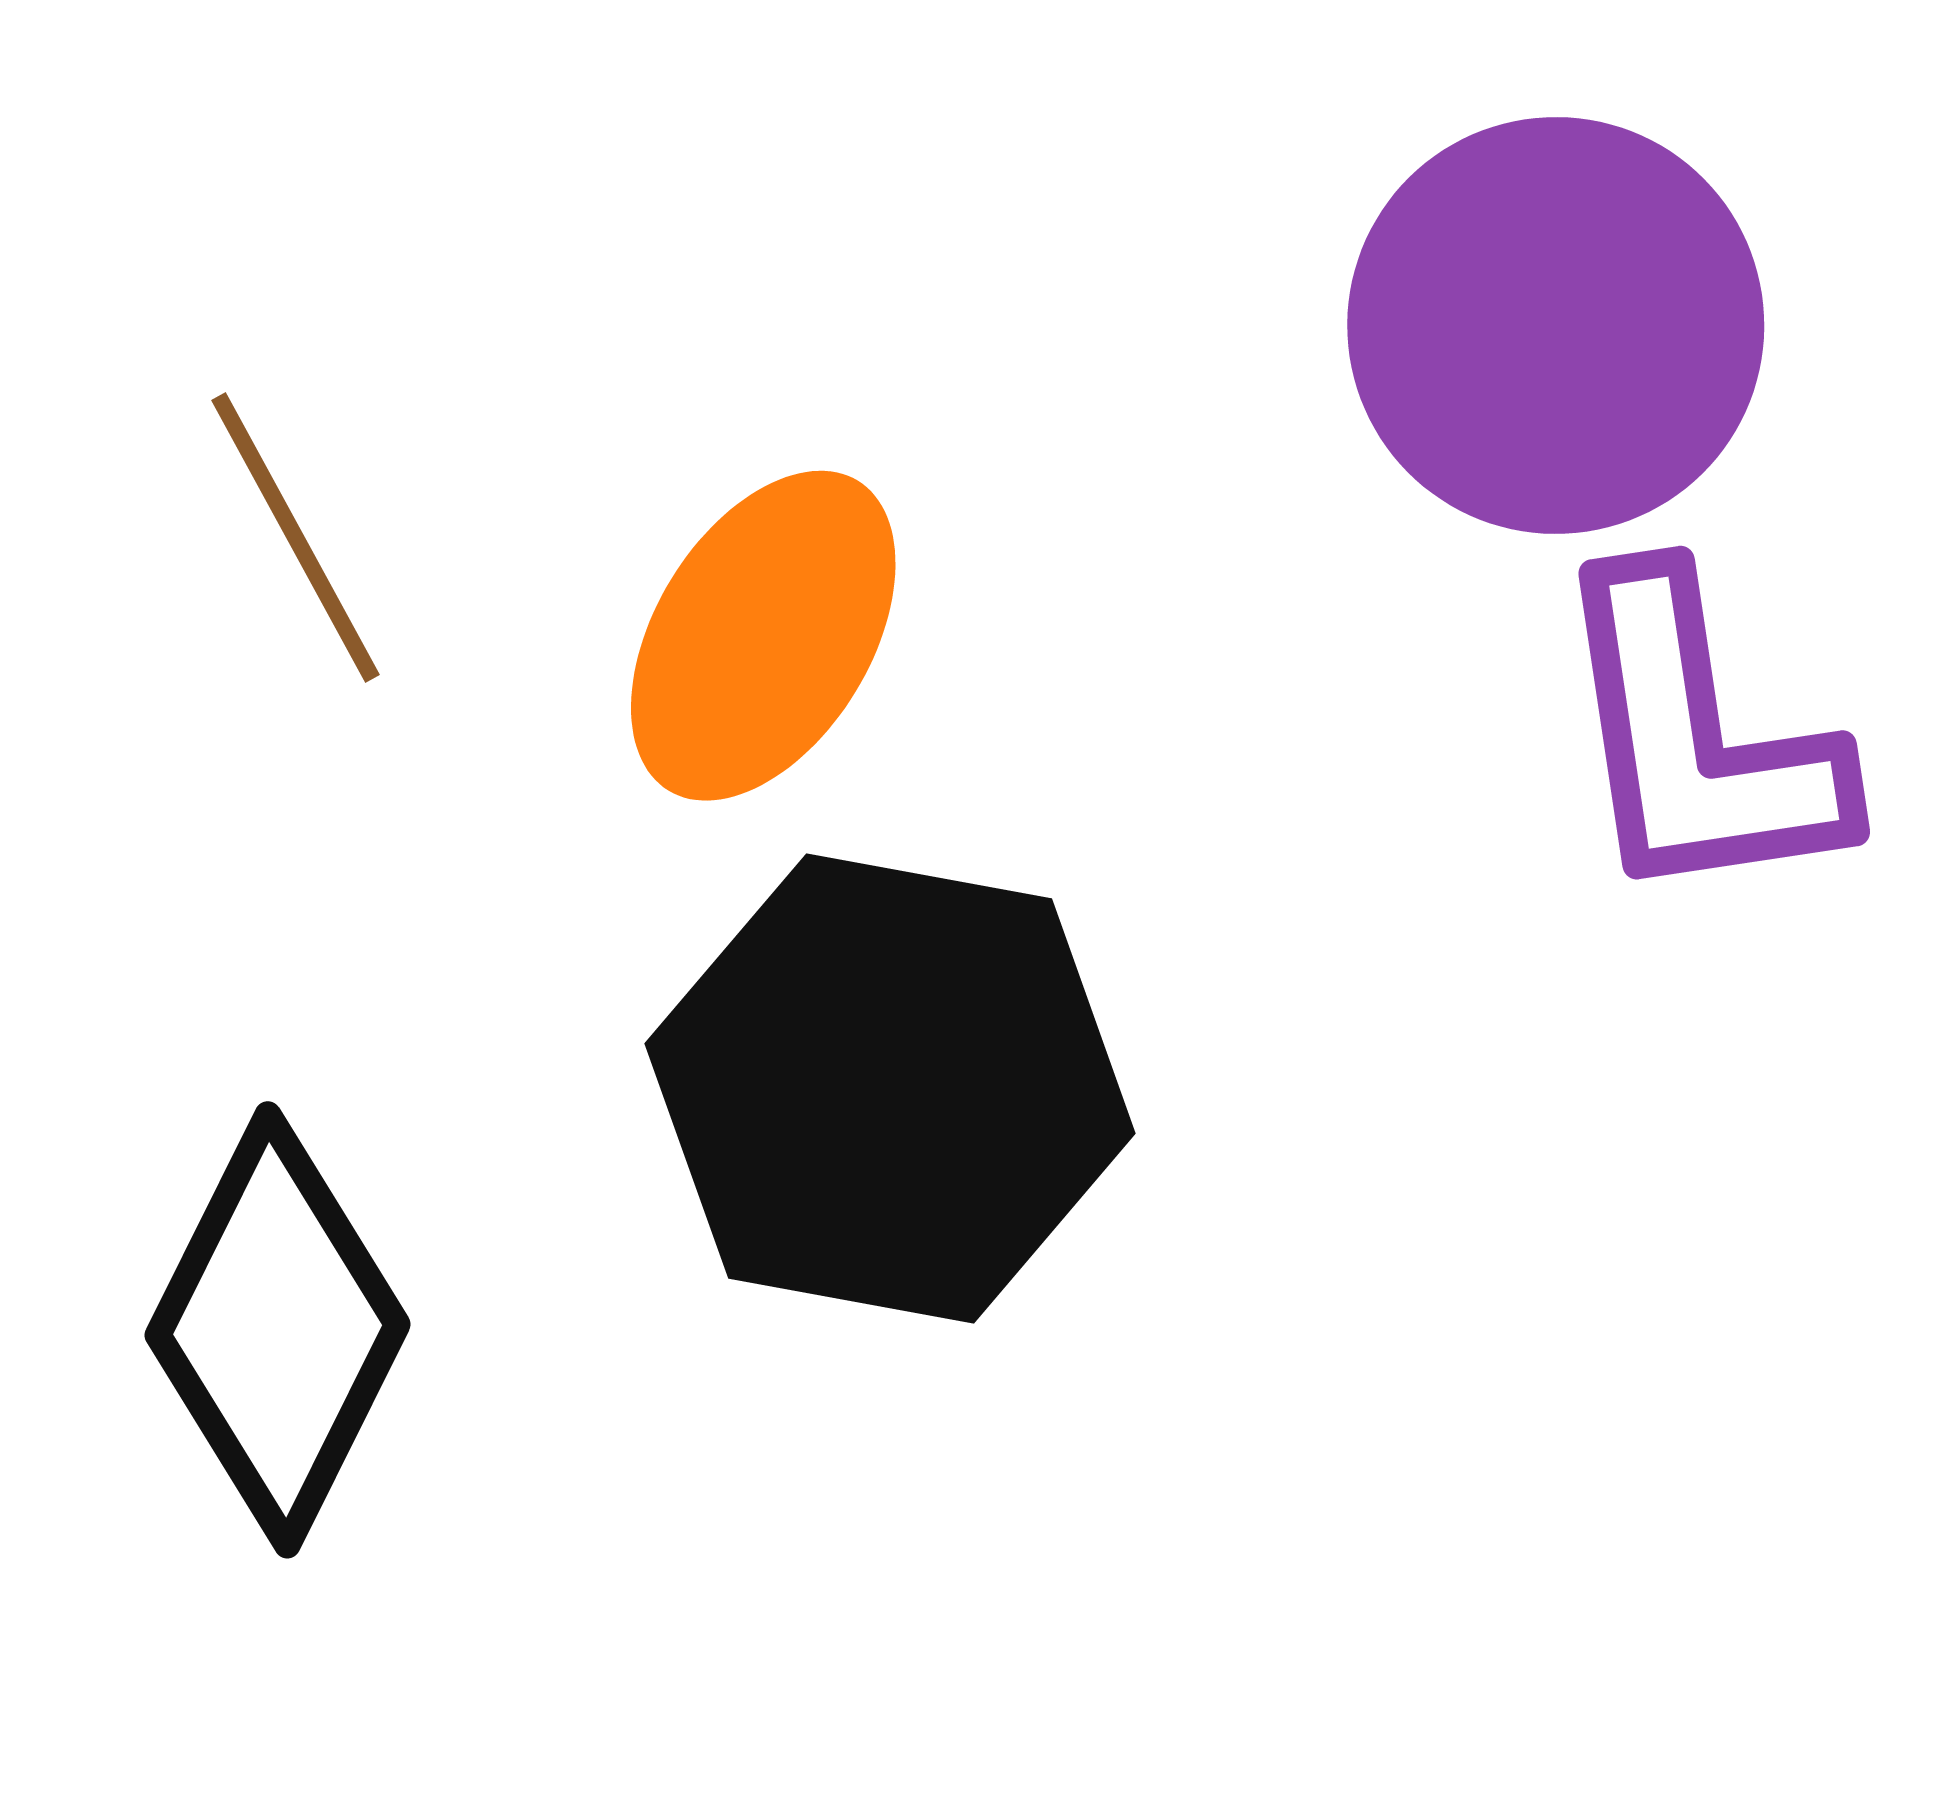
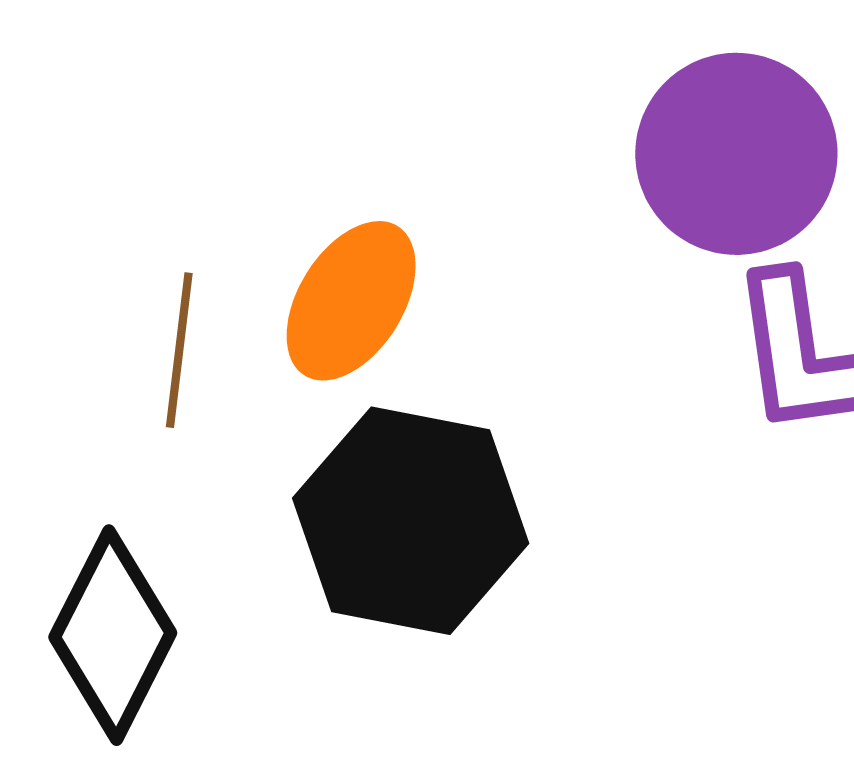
brown line: (295, 537) -> (179, 350), moved, turned 35

